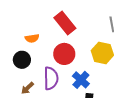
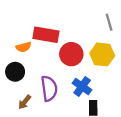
red rectangle: (65, 23) -> (46, 35), moved, turned -35
red circle: (64, 54) -> (71, 54), moved

